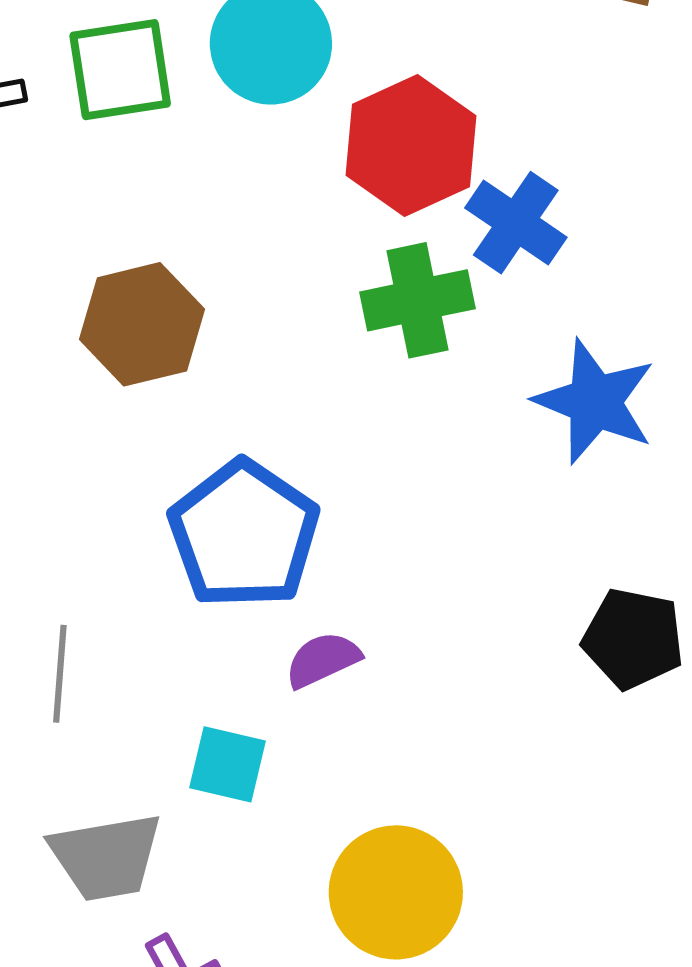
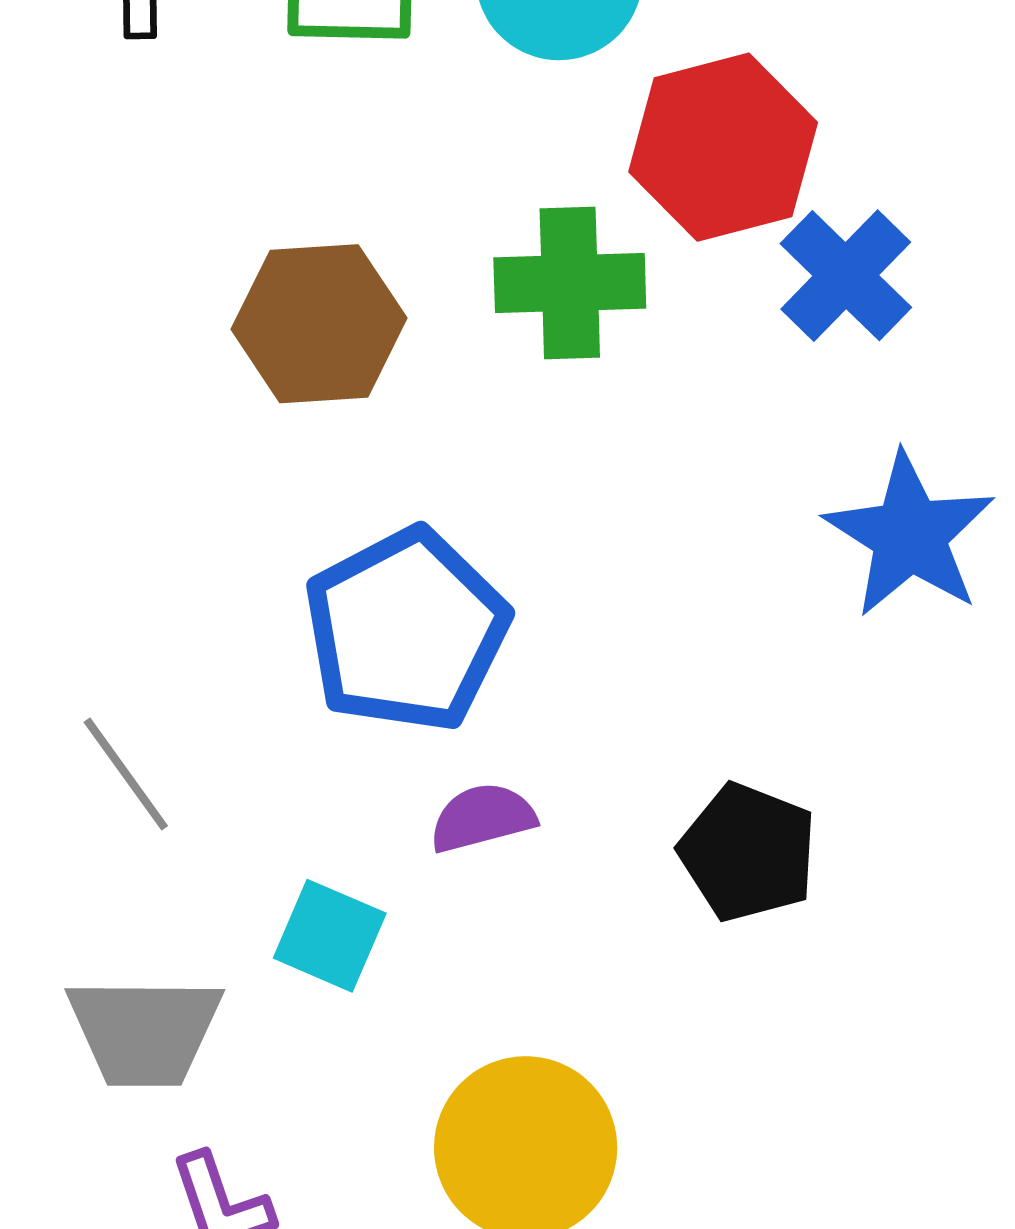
green cross: (417, 300) -> (570, 283), moved
black pentagon: (633, 639) -> (748, 852), moved
gray line: (60, 674) -> (126, 774), turned -50

